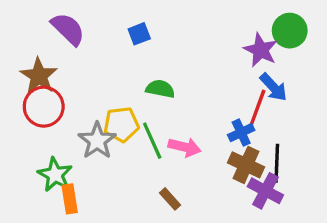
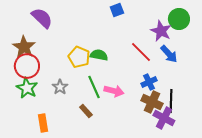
blue square: (139, 34) -> (117, 10), moved
red line: (257, 108) -> (141, 52), moved, turned -65
yellow pentagon: (121, 124) -> (79, 57), moved, turned 30
gray star: (97, 141) -> (60, 87), size x0.7
green star: (55, 175) -> (27, 88), moved
brown rectangle: (170, 199) -> (86, 111), moved

